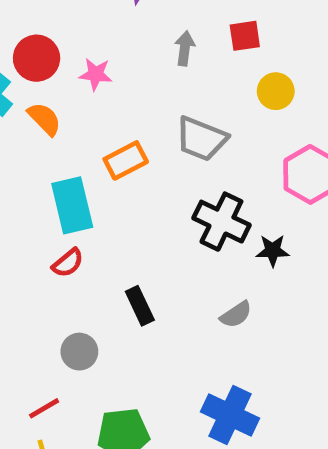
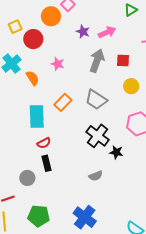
gray arrow: (185, 48) -> (97, 61), size x1.6
red circle: (37, 58) -> (33, 39), moved
orange rectangle: (126, 160) -> (63, 102), turned -30
red semicircle: (68, 263) -> (44, 143), moved
black rectangle: (140, 306) -> (46, 163), moved

